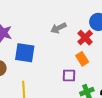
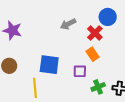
blue square: (25, 53) -> (49, 65), moved

